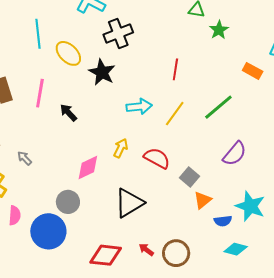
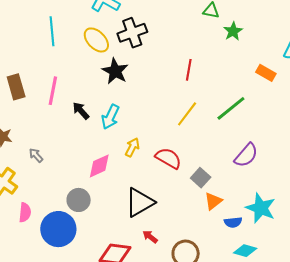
yellow ellipse: (68, 53) -> (96, 40), moved
cyan arrow: (139, 107) -> (110, 117), moved, turned 120
red arrow: (146, 250) -> (150, 237), moved

